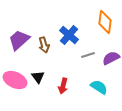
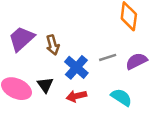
blue cross: (69, 35) -> (76, 67), moved
red arrow: (63, 86) -> (76, 96), turned 63

